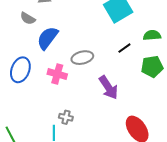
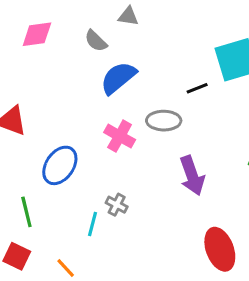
black line: (124, 48) -> (197, 88), moved
blue ellipse: (20, 70) -> (60, 165), moved

